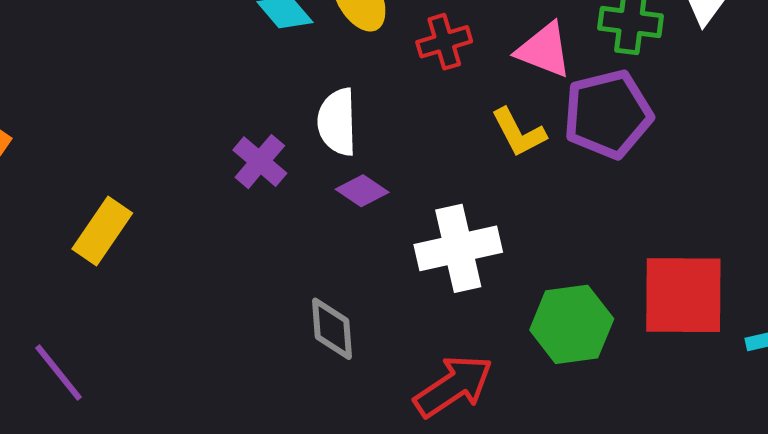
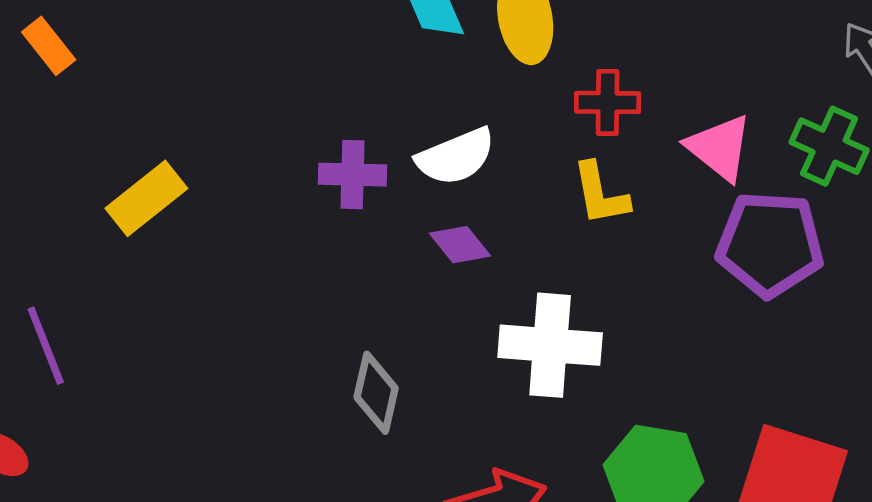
white semicircle: (337, 122) -> (456, 157), turned -128
yellow L-shape: (519, 133) -> (600, 194), moved
purple cross: (260, 162) -> (353, 175), turned 34

